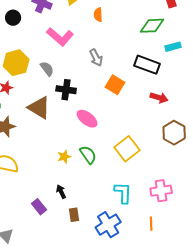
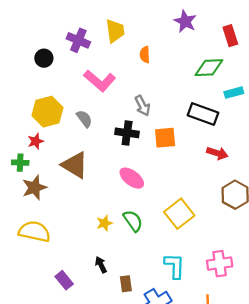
orange square: (115, 85) -> (165, 138), turned -36
black cross: (66, 90) -> (127, 133), moved
purple rectangle: (39, 207) -> (64, 280), moved
brown rectangle: (74, 215) -> (126, 284), moved

